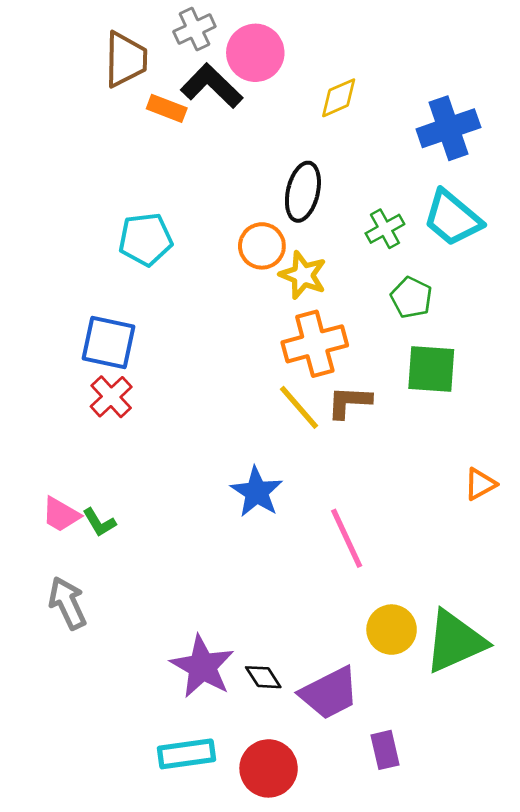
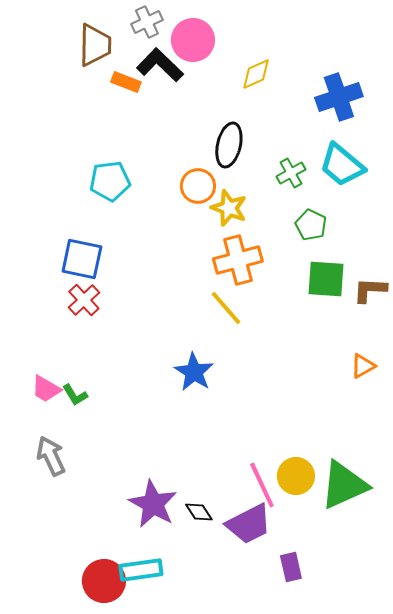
brown L-shape: (349, 402) -> (370, 290), moved
pink line: (347, 538) -> (262, 485), moved
red circle: (269, 768) -> (104, 581), moved

